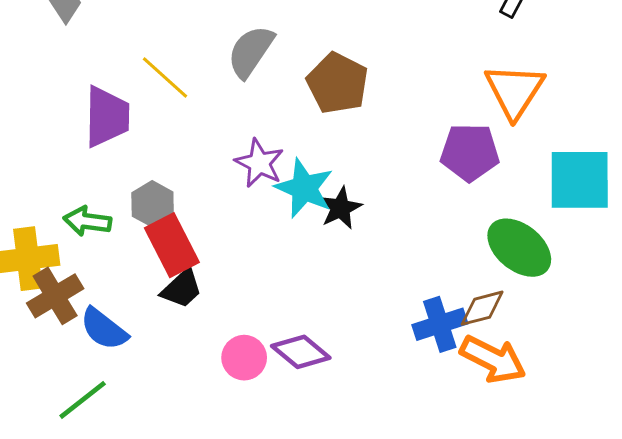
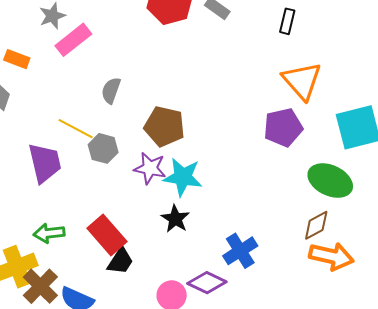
gray semicircle: (251, 52) -> (111, 90), moved, size x0.7
brown pentagon: (337, 83) -> (164, 126), moved
gray hexagon: (153, 204) -> (103, 148), moved
black star: (340, 208) -> (175, 219), moved
blue cross: (440, 324) -> (240, 251), moved

